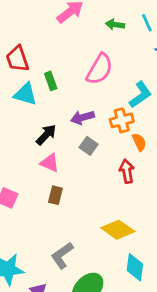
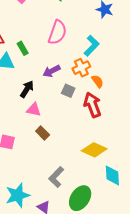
gray square: (89, 146) -> (68, 91), moved
red arrow: (127, 171) -> (92, 105), size x1.4
brown rectangle: (55, 195) -> (43, 133), turned -48

